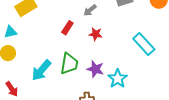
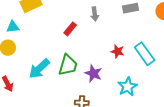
gray arrow: (90, 10) -> (95, 14), turned -64
red star: (96, 34) -> (118, 51), moved
cyan star: (118, 79) -> (128, 87), moved

